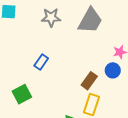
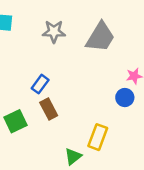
brown rectangle: (89, 81) -> (49, 109), moved, turned -66

